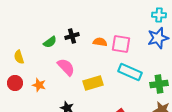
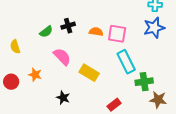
cyan rectangle: (130, 72) -> (126, 62), turned 40
red circle: (15, 83) -> (11, 82), moved
yellow rectangle: (93, 83) -> (89, 73), turned 48
green cross: (159, 84) -> (144, 82), moved

